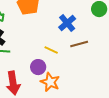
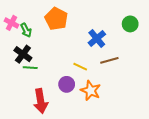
orange star: (50, 82) -> (91, 91), moved

